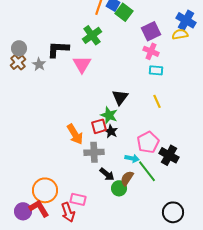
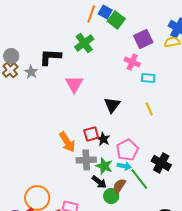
pink cross: (151, 51) -> (132, 62), moved
pink triangle: (82, 64) -> (74, 84), moved
green star: (109, 115) -> (104, 166), moved
pink pentagon: (148, 142) -> (127, 150), moved

